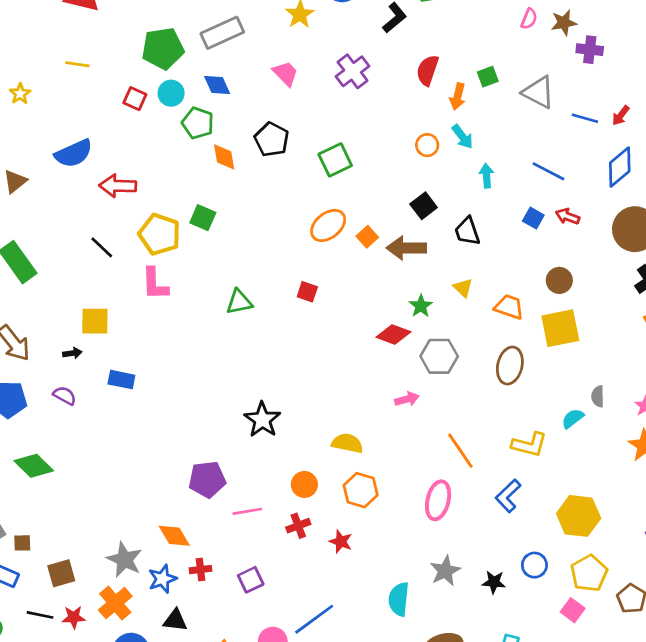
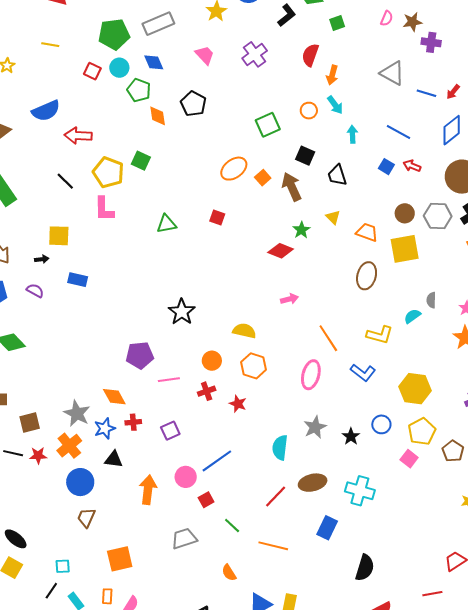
green square: (488, 77) -> (337, 23), moved
green square: (335, 160) -> (268, 125), moved
black square: (424, 206) -> (305, 156), turned -30
brown arrow: (406, 248) -> (292, 187), turned 64
gray hexagon: (439, 356) -> (438, 216), moved
blue L-shape: (508, 496) -> (363, 373), turned -100
black star: (494, 582) -> (351, 436), turned 30

